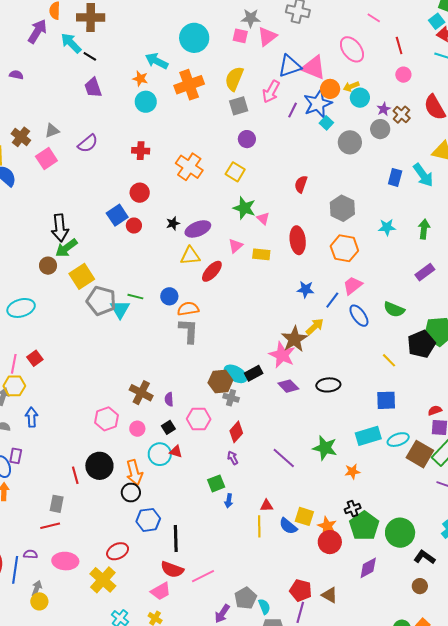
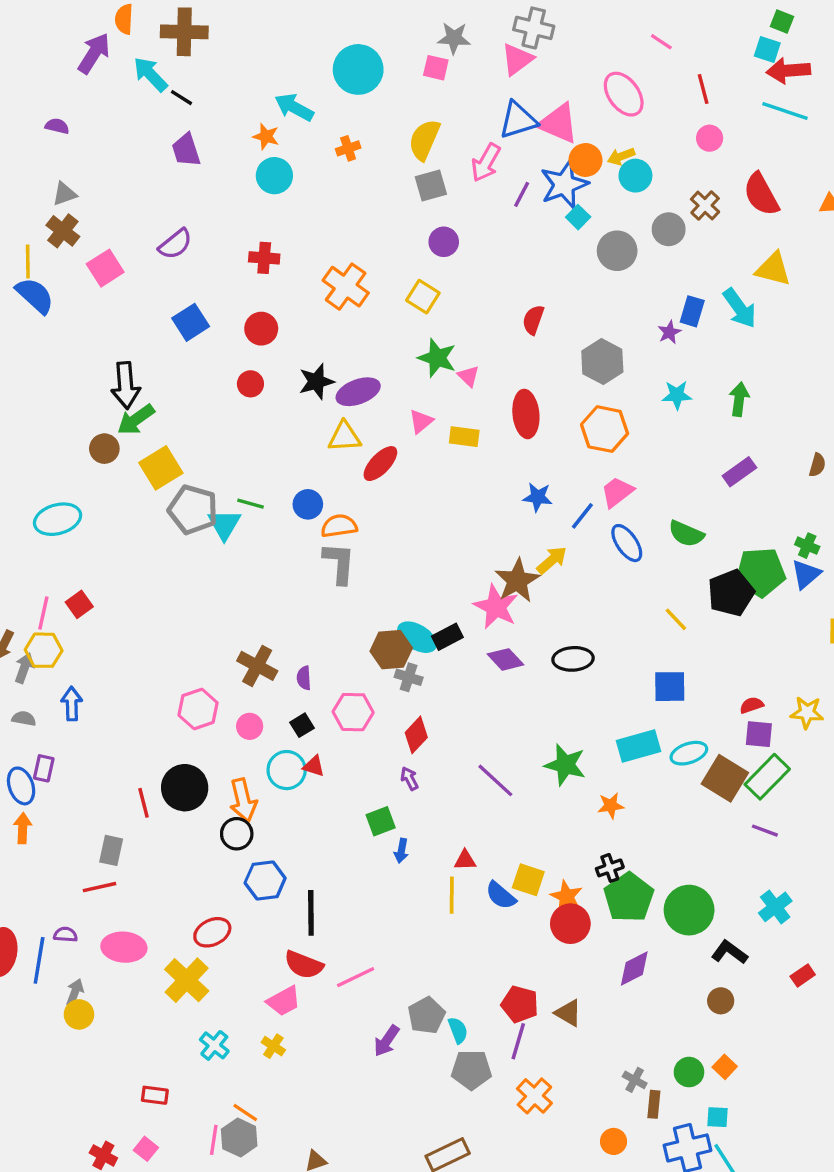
cyan square: (437, 21) -> (767, 50), turned -35
pink triangle: (267, 36) -> (517, 59), moved
orange cross: (189, 85) -> (348, 148), size x0.5
purple star: (384, 109) -> (669, 332), moved
gray triangle: (52, 131) -> (64, 194), moved
blue square: (117, 215) -> (191, 322), moved
black star: (173, 223) -> (316, 382), size x1.5

